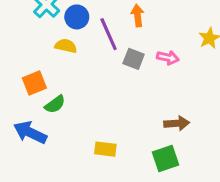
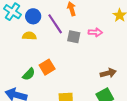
orange square: (34, 83) -> (47, 67), moved

